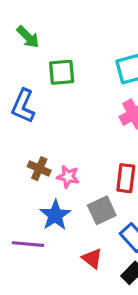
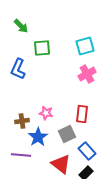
brown cross: (39, 169) -> (22, 121), moved, turned -32
red triangle: (92, 258) -> (61, 164), size x1.5

